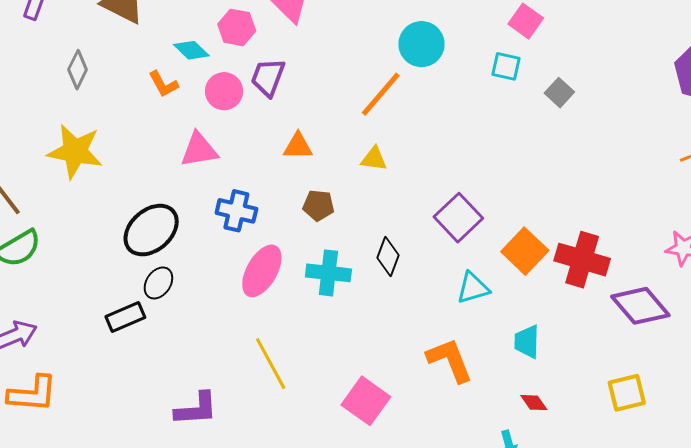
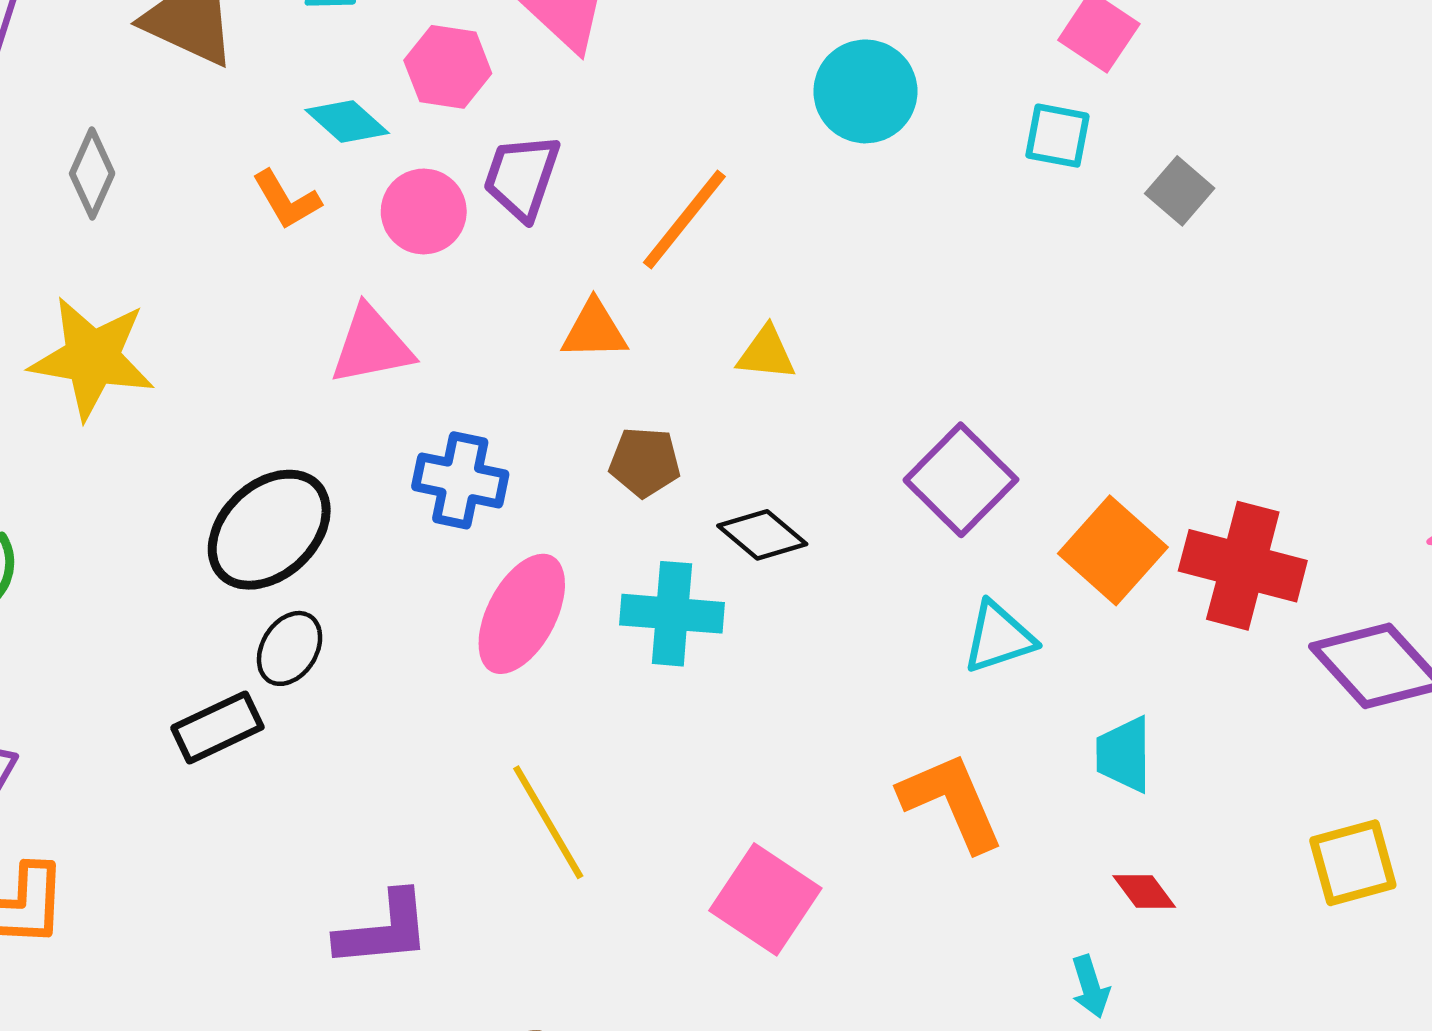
orange line: (381, 94) -> (684, 219), moved
black diamond: (388, 257) -> (762, 535), moved, turned -69

